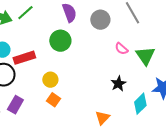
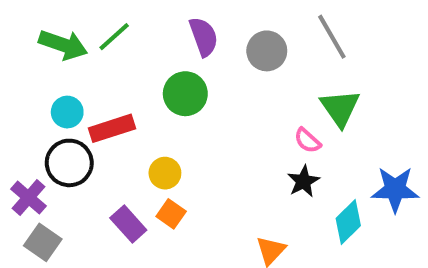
pink semicircle: (121, 49) -> (308, 141), moved
green triangle: (145, 56) -> (340, 108), moved
purple rectangle: (15, 105) -> (128, 224), moved, turned -72

